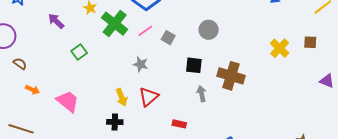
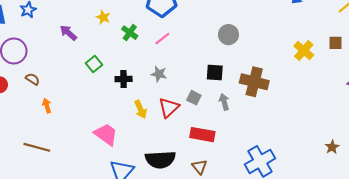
green cross: (115, 24) -> (130, 33), size x0.6
gray square: (168, 38) -> (194, 98), moved
orange arrow: (32, 90) -> (47, 106), turned -128
pink trapezoid: (68, 101) -> (106, 134), moved
black cross: (115, 122) -> (124, 79), moved
red rectangle: (179, 124) -> (202, 135), size x1.6

